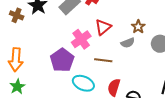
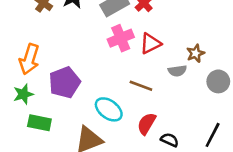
pink cross: (81, 39) -> (121, 38), moved
purple pentagon: (62, 60) -> (65, 82), moved

